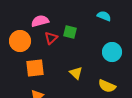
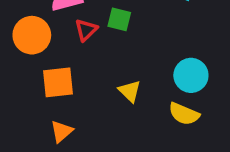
cyan circle: (112, 52) -> (191, 75), moved

